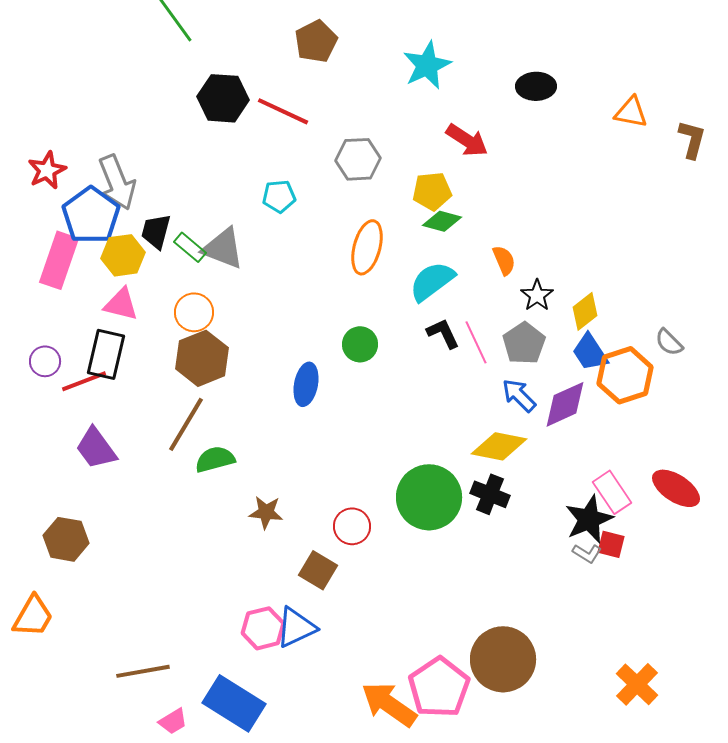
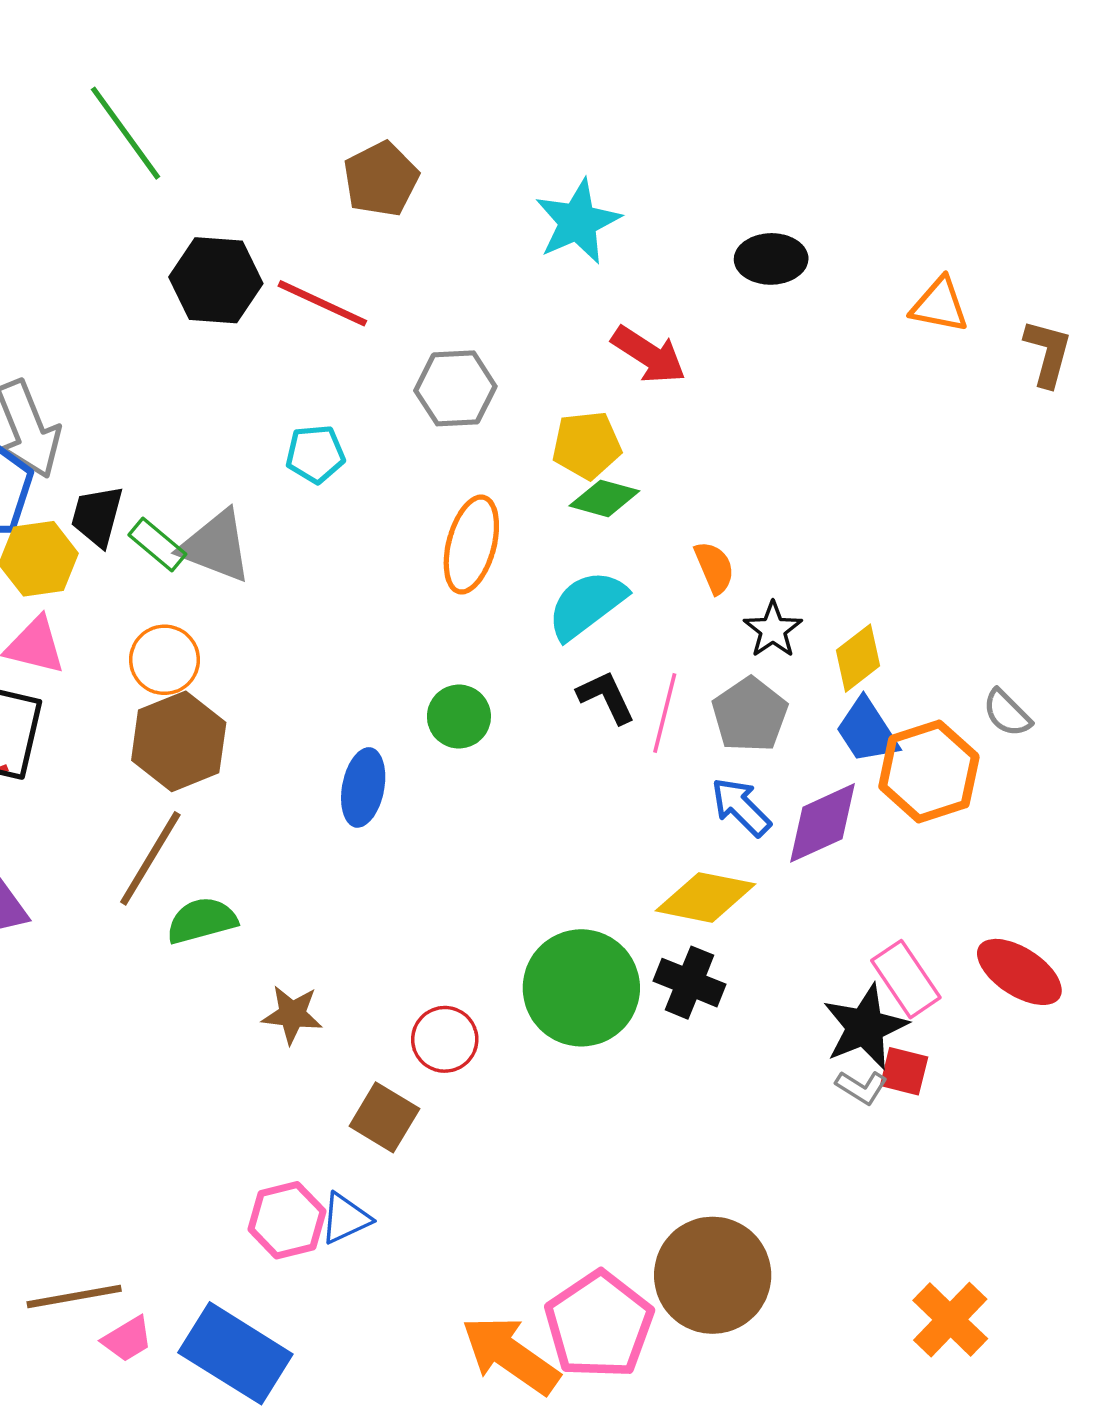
pink line: (476, 342) -> (665, 713), turned 39
blue triangle: (296, 627) -> (345, 1218), size x0.7
pink trapezoid: (173, 721) -> (127, 1339), moved

